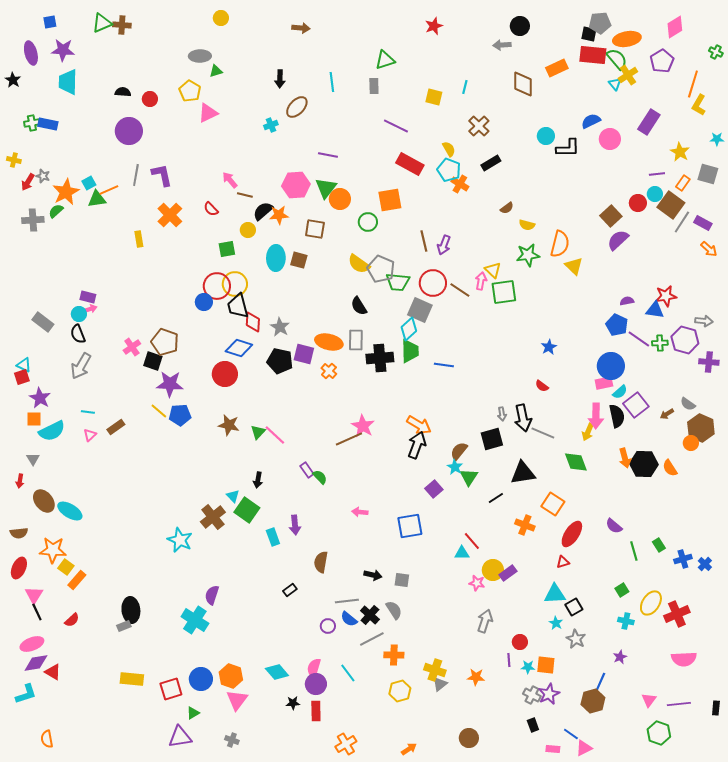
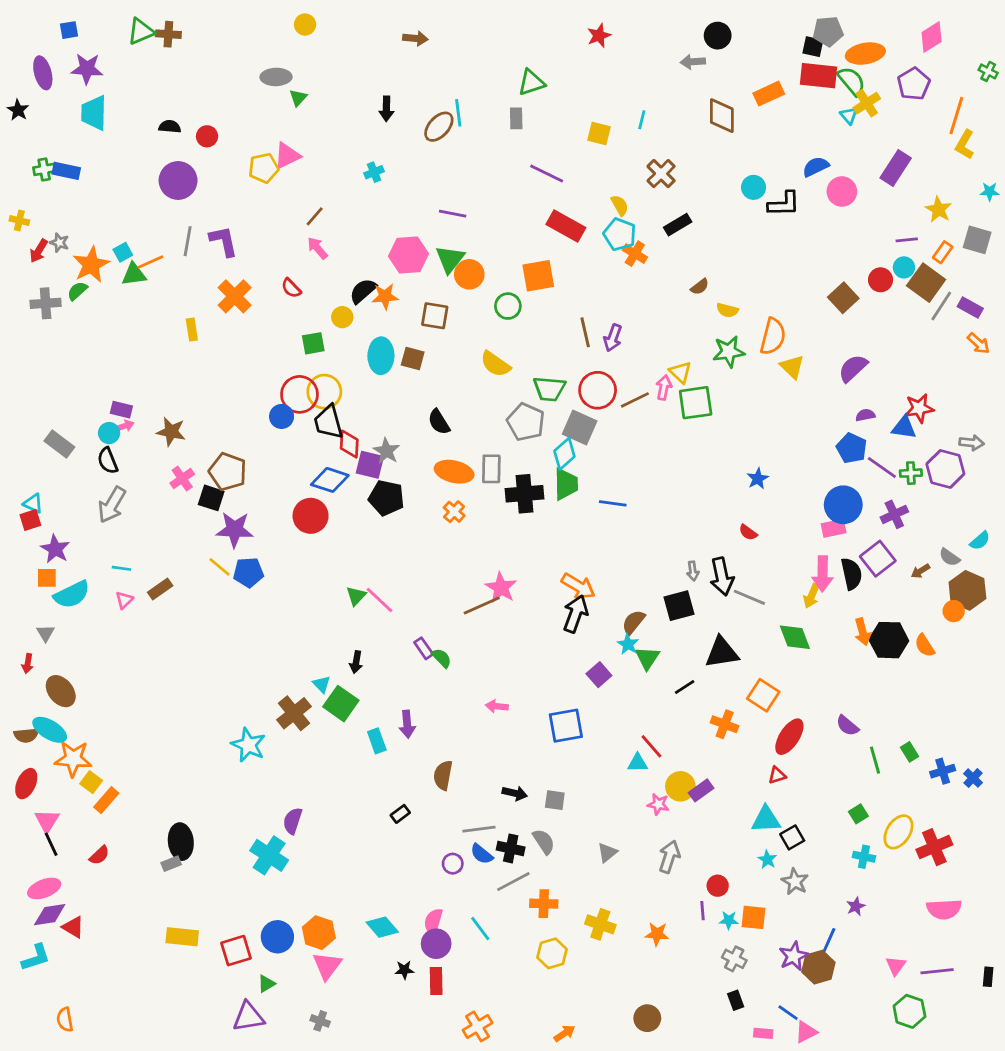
green triangle: (216, 71) -> (298, 98), turned -32
yellow pentagon: (190, 91) -> (264, 168), moved, turned 30
brown ellipse: (297, 107) -> (439, 127), moved
brown line: (245, 195) -> (315, 216), moved, turned -63
purple semicircle: (618, 240) -> (853, 368), moved
gray pentagon: (381, 269) -> (526, 422), moved
brown line: (460, 290) -> (635, 400), turned -60
black semicircle: (359, 306) -> (439, 422), moved
purple square: (304, 354) -> (370, 465), moved
purple cross: (709, 362) -> (894, 514), moved, turned -30
cyan semicircle: (620, 392) -> (980, 541), moved
brown star: (229, 425) -> (171, 432), moved
cyan ellipse: (70, 511) -> (50, 730), moved
black cross: (370, 615) -> (511, 848), turned -30
gray triangle: (440, 684) -> (607, 853), moved
purple star: (549, 694) -> (794, 956), moved

